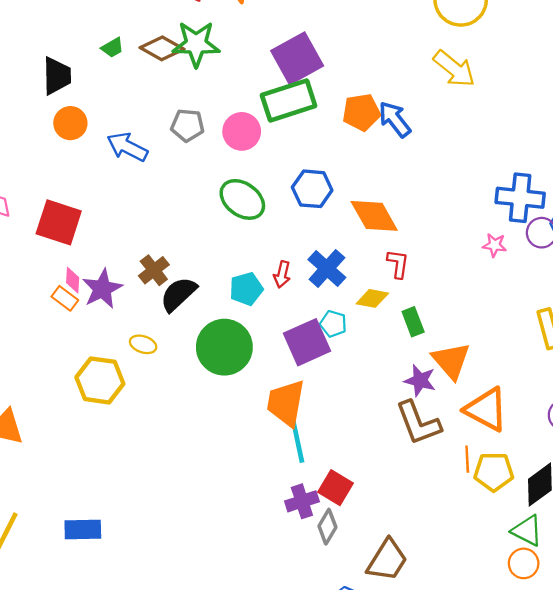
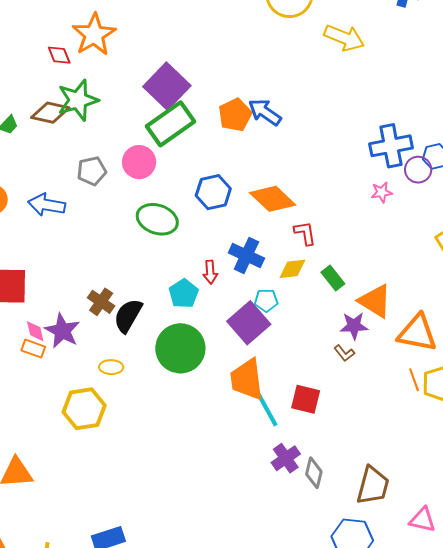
yellow arrow: (454, 69) -> (344, 38), moved
brown L-shape: (418, 423) -> (344, 353), moved, size x0.5
red square: (335, 488) -> (306, 399), moved

